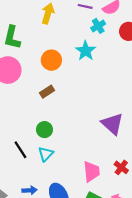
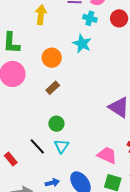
cyan cross: (98, 26) -> (90, 18), turned -32
pink trapezoid: (92, 172) -> (107, 155), turned -50

